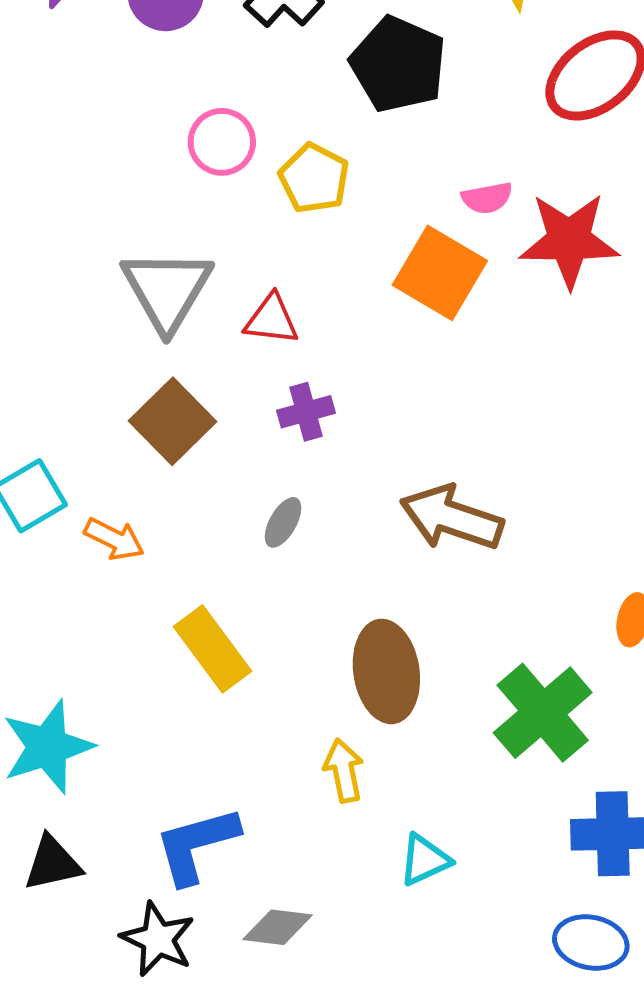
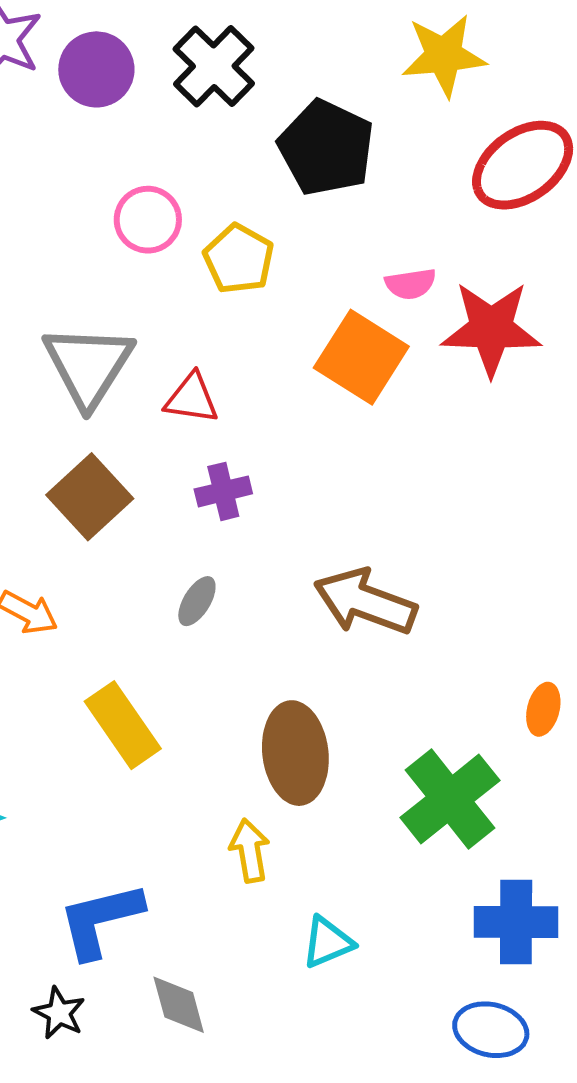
gray diamond: (277, 927) -> (179, 1005), turned 66
black star: (158, 939) -> (59, 1013), size x0.7

